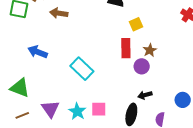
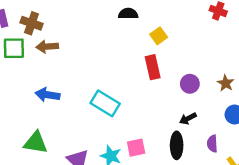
brown arrow: (59, 13) -> (47, 47), moved
brown star: (150, 50) -> (226, 83), moved
purple circle: (142, 66) -> (190, 84), moved

